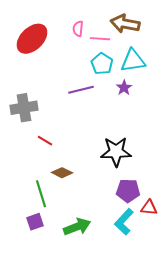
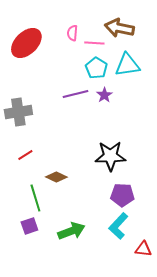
purple star: (124, 88) -> (104, 95), moved
red line: (45, 141) -> (25, 155), moved, turned -63
red triangle: (149, 208) -> (143, 249), moved

